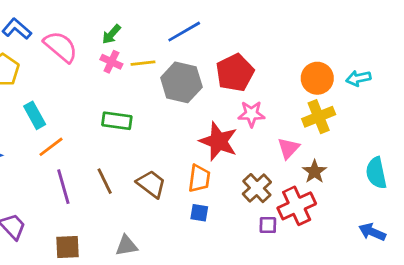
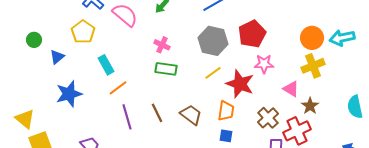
pink cross: (111, 62) -> (162, 45), moved
yellow line: (143, 63) -> (213, 73), moved, turned -30
cyan arrow: (358, 78) -> (342, 38), size x1.4
pink triangle: (288, 148) -> (291, 89), turned -42

